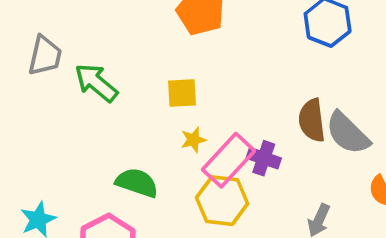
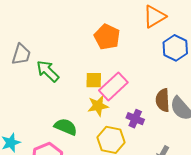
yellow star: (193, 140) -> (98, 106), size x1.5
pink rectangle: (229, 160) -> (113, 86), moved

